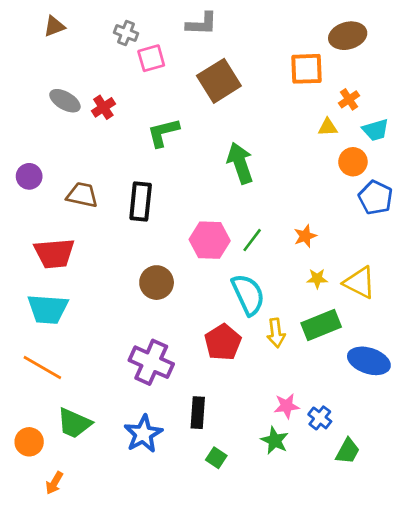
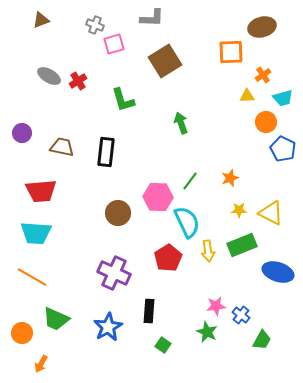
green L-shape: (163, 133) -> (123, 100), turned -92
green arrow: (240, 163) -> (181, 123), size x0.7
pink hexagon: (210, 240) -> (158, 197), moved

